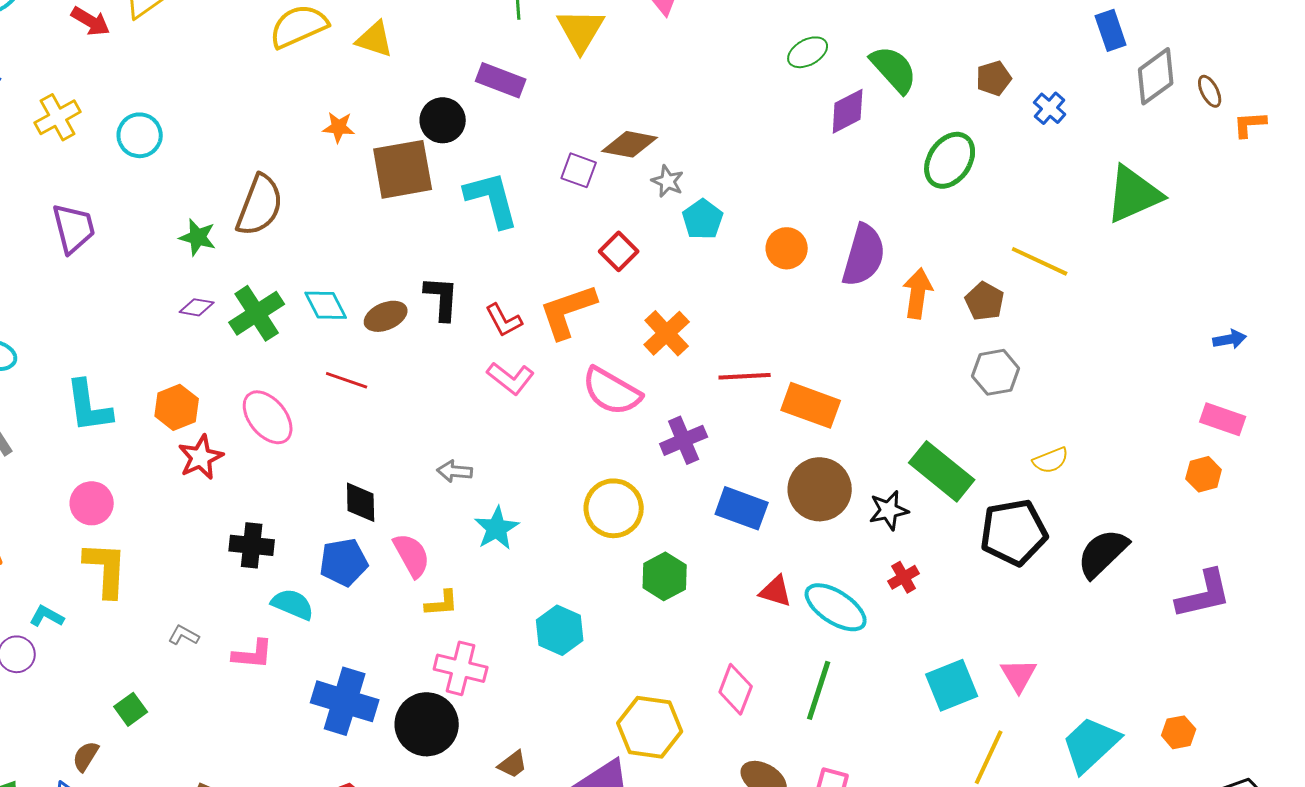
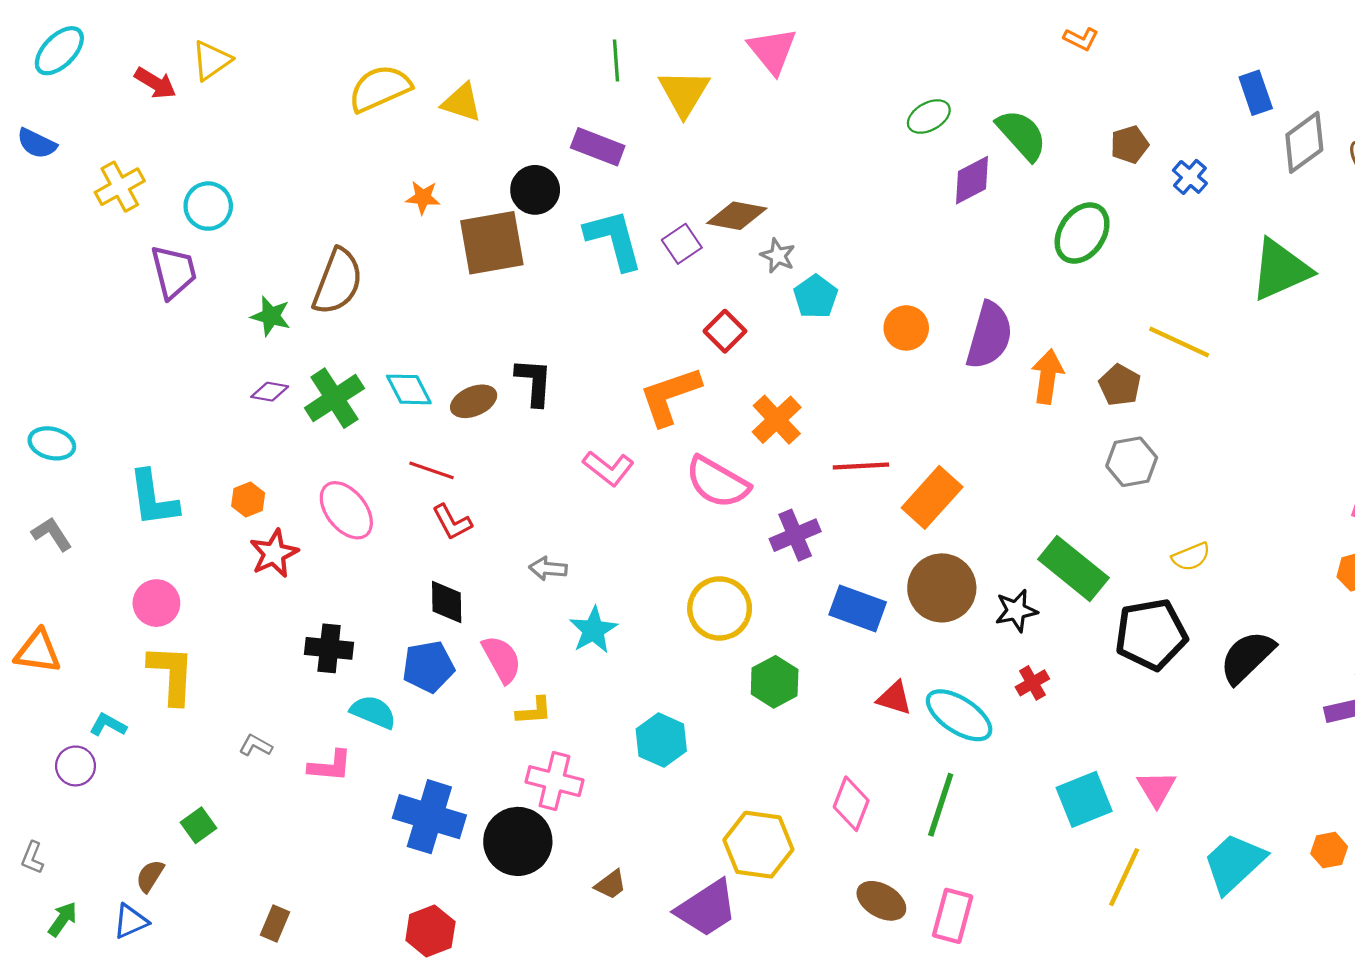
purple square: (579, 170) -> (682, 244), turned 36
cyan L-shape: (492, 199) -> (614, 239), moved
purple trapezoid: (74, 228) -> (174, 272), moved
red L-shape: (504, 320) -> (452, 522), moved
orange rectangle: (811, 405) -> (932, 497), turned -68
orange hexagon: (177, 407) -> (248, 499), size x0.7

